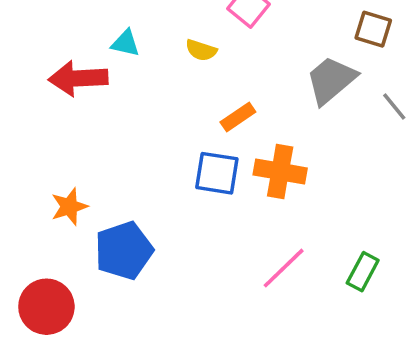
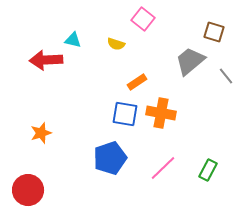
blue pentagon: (124, 250) -> (110, 158), moved

